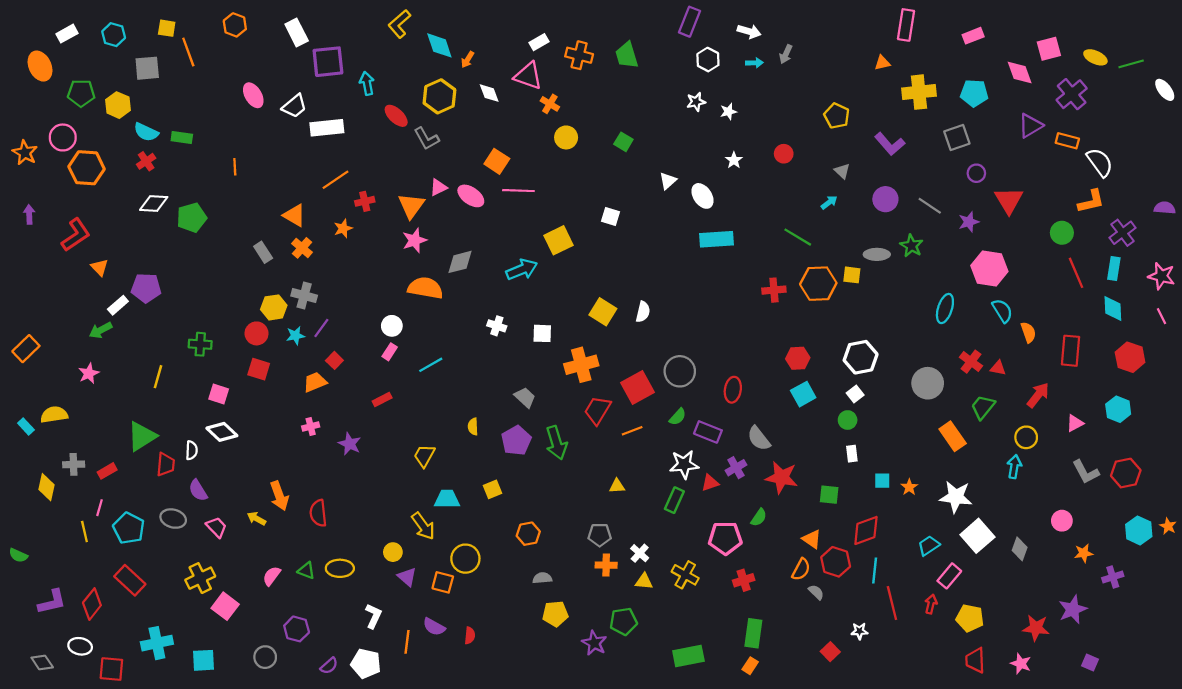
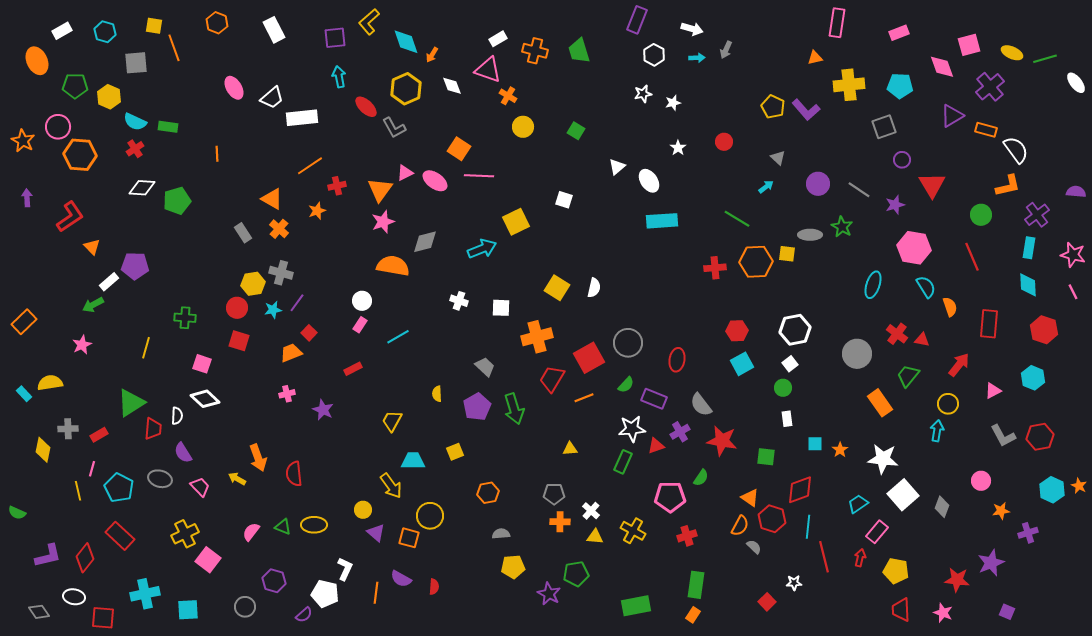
purple square: (328, 62) -> (335, 38), moved, size x0.7
purple L-shape: (890, 144) -> (806, 110), moved
red line: (1076, 273) -> (972, 257), moved
white pentagon: (366, 664) -> (325, 594), moved

